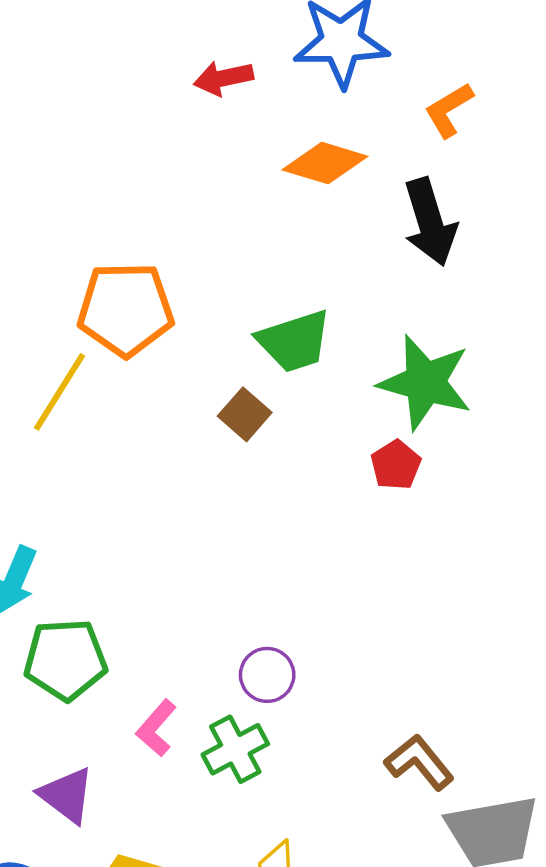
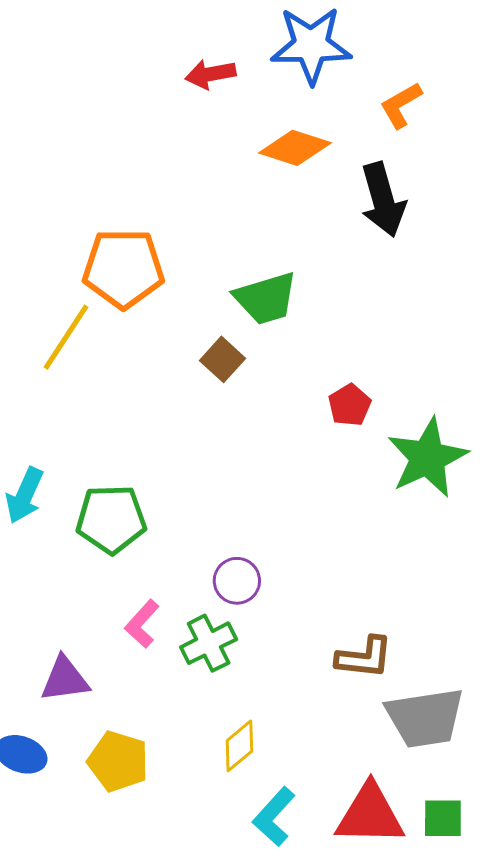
green star: (425, 382) -> (428, 458), moved, turned 30
green pentagon: (65, 660) -> (111, 519), moved
brown L-shape: (419, 762) -> (364, 657), turned 134
purple triangle: (67, 795) -> (65, 679), turned -46

